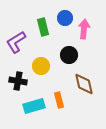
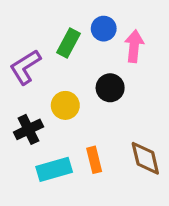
green rectangle: (43, 27) -> (68, 43), turned 42
black cross: (18, 81) -> (28, 129), turned -36
brown diamond: (84, 84) -> (145, 158), moved

